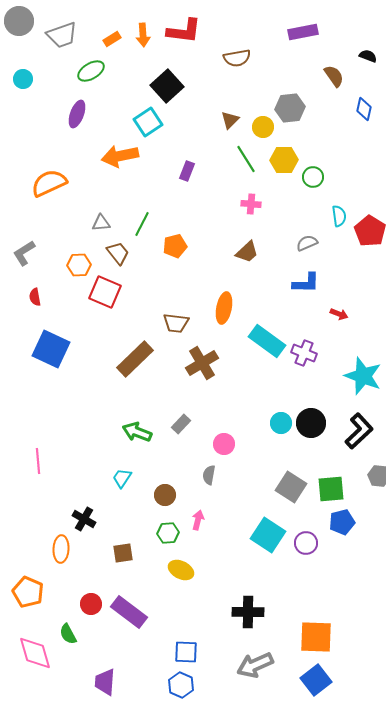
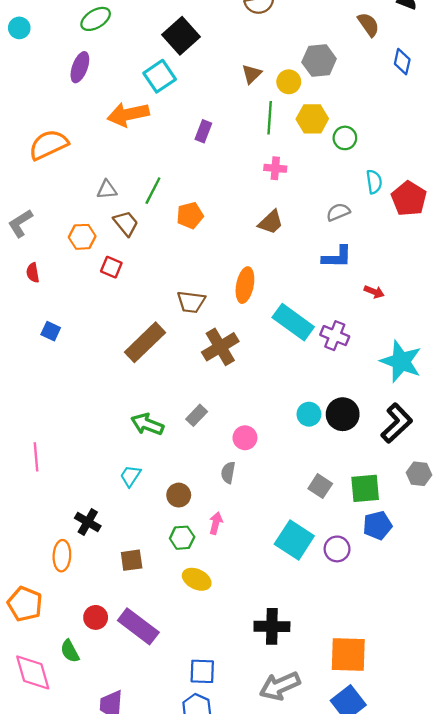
green line: (246, 159) -> (270, 118), turned 36
red square: (105, 292) -> (111, 267), size x0.6
blue square: (51, 349) -> (51, 331), size x0.5
gray square: (291, 487) -> (320, 486), size x0.7

